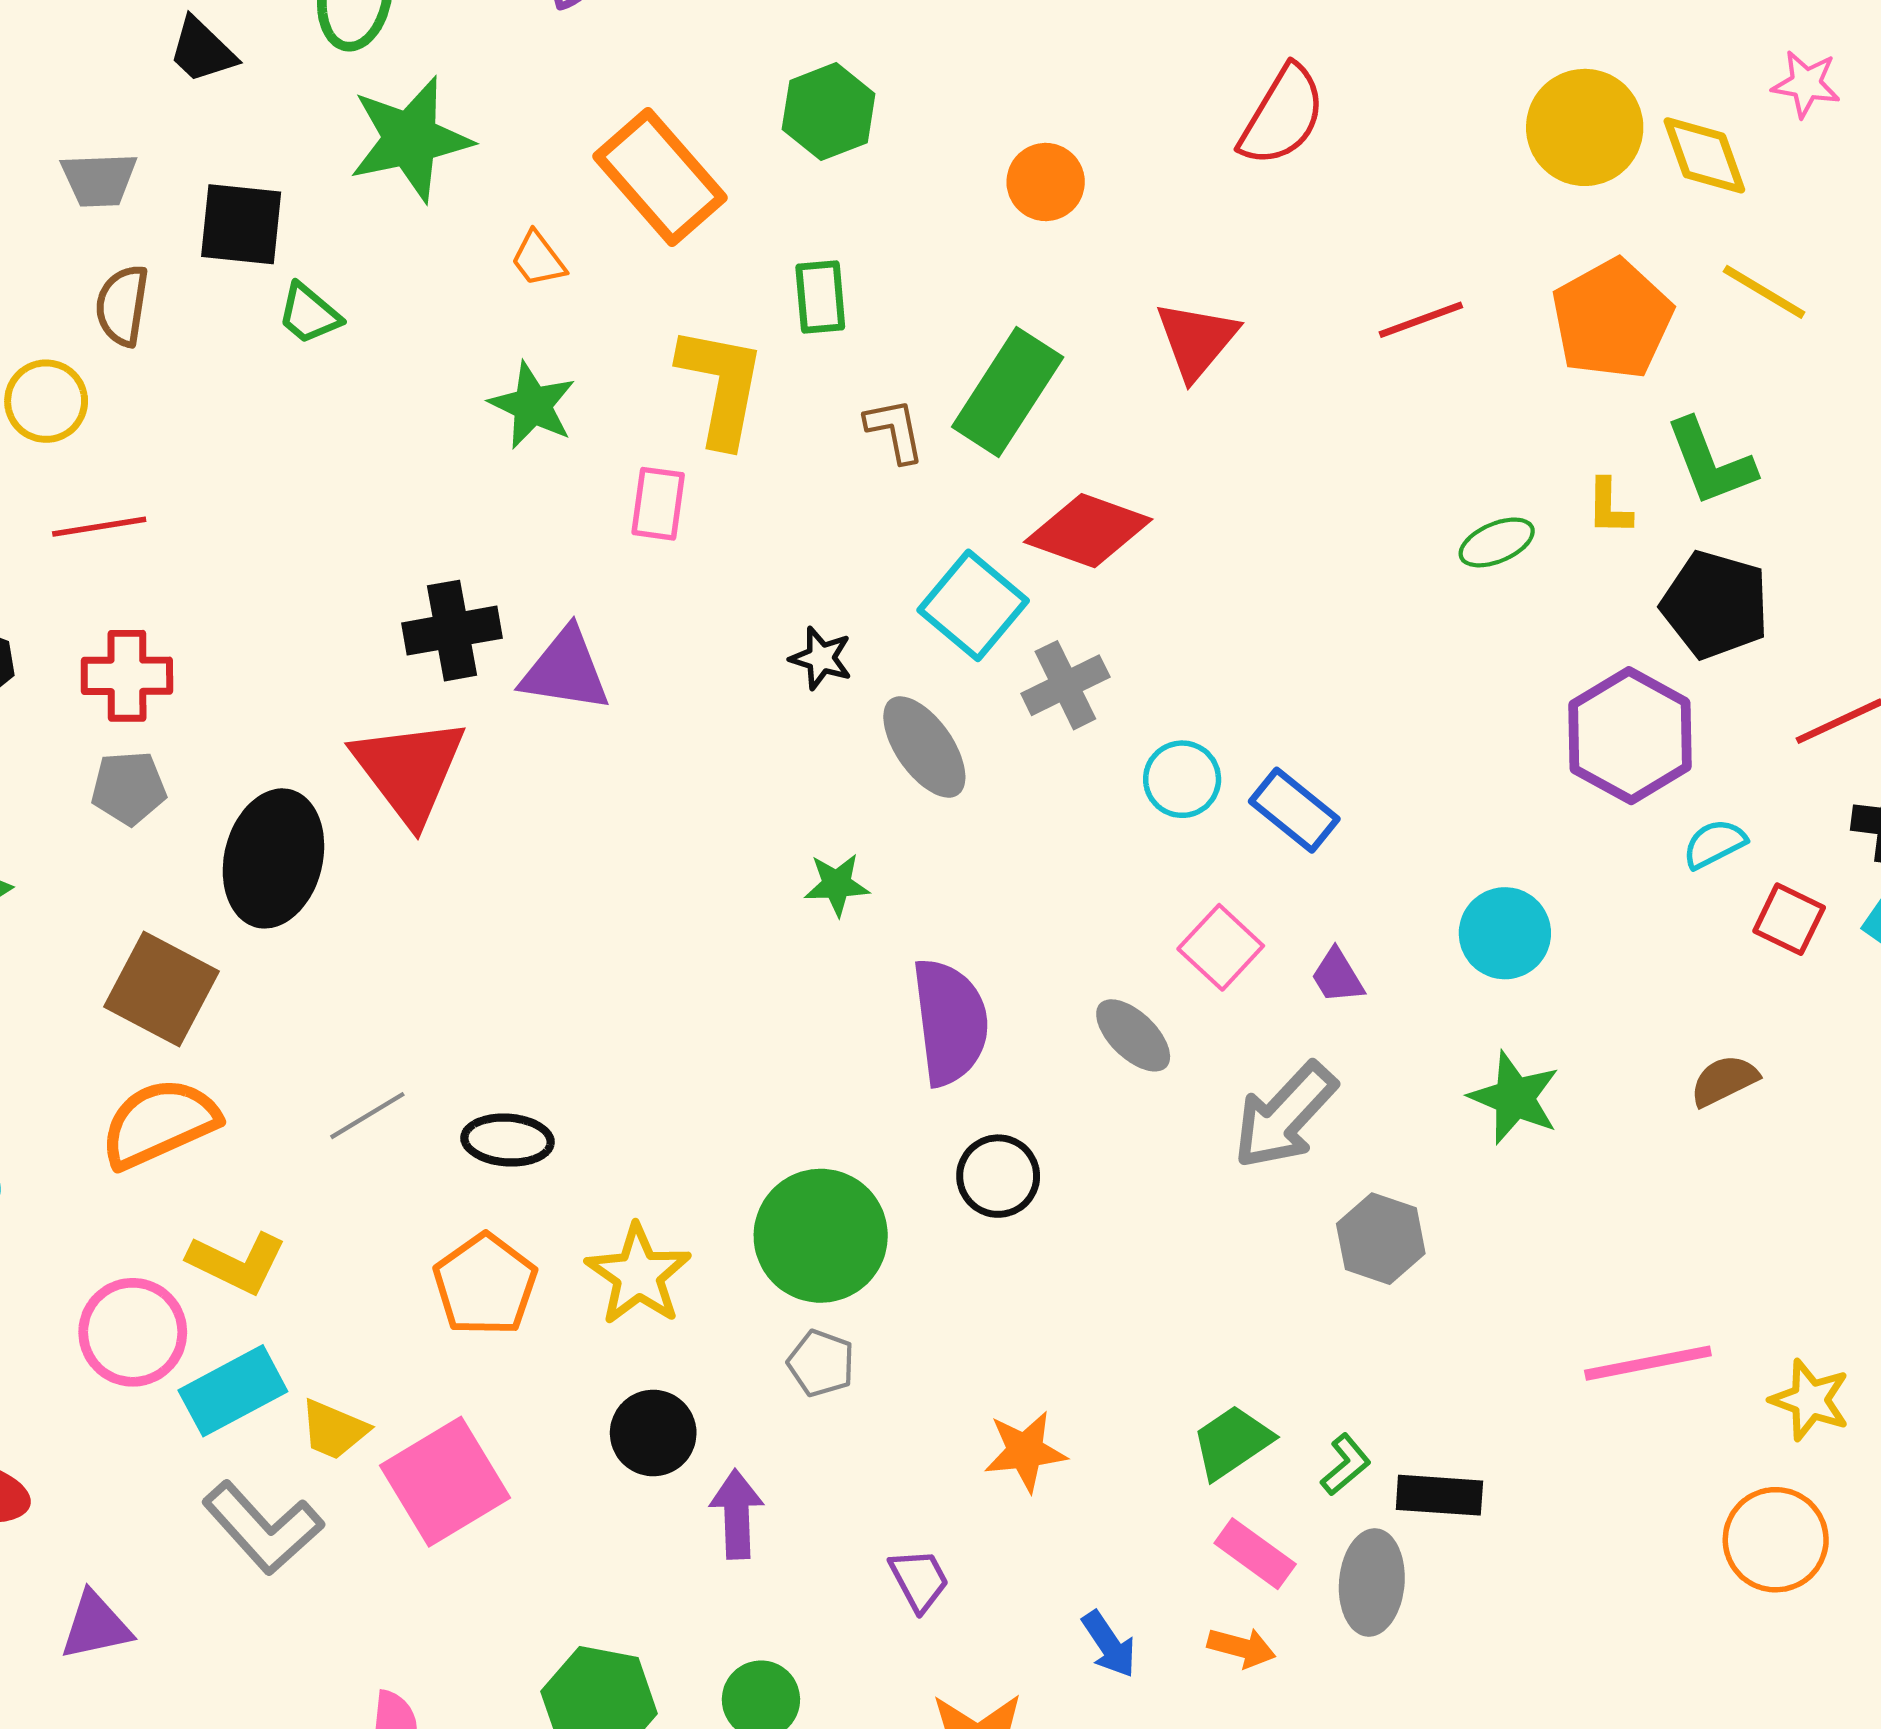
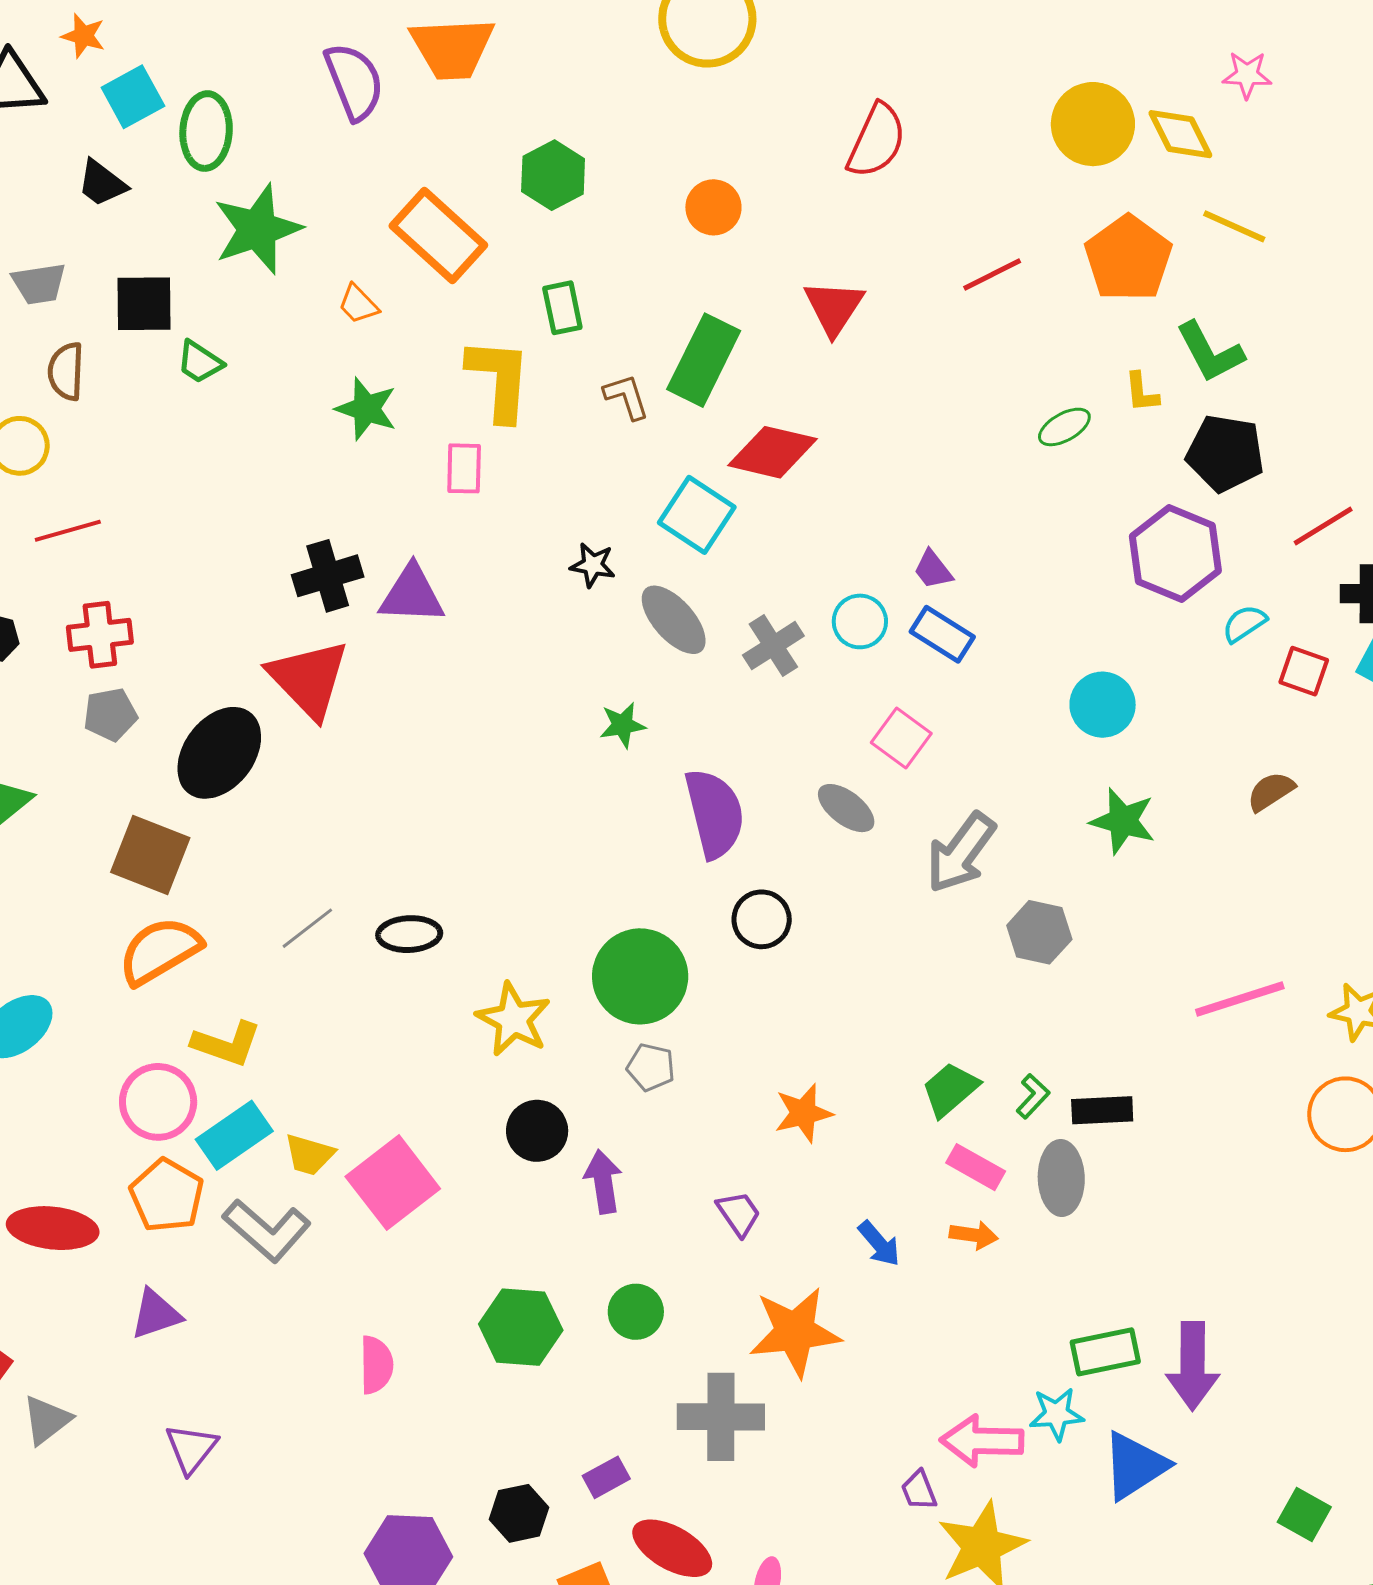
gray cross: (1065, 685) -> (773, 646), moved
black ellipse: (273, 858) -> (219, 753), turned 30
purple trapezoid: (1337, 976) -> (933, 570), moved
orange pentagon: (485, 1285) -> (167, 1196), moved

